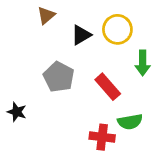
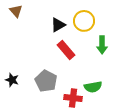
brown triangle: (46, 15) -> (16, 11), moved, turned -32
gray pentagon: (59, 77) -> (46, 81), moved
red rectangle: (108, 87) -> (66, 50), moved

